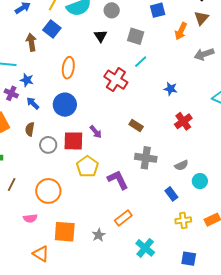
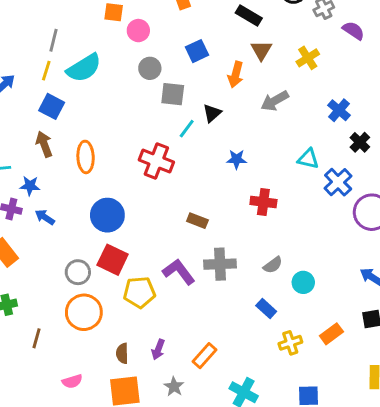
gray circle: (112, 10) -> (150, 68), moved
black triangle: (101, 36) -> (212, 113), moved, turned 32
brown arrow: (31, 42) -> (44, 144), moved
blue circle: (65, 105) -> (107, 215), moved
red cross: (183, 121) -> (263, 202), turned -36
brown semicircle: (30, 129) -> (122, 353), moved
purple arrow: (96, 132) -> (158, 349), moved, turned 72
red square: (73, 141) -> (113, 260), turned 35
yellow pentagon: (87, 167) -> (139, 292), turned -30
purple L-shape: (118, 180) -> (179, 272), moved
orange circle: (48, 191) -> (84, 312), moved

